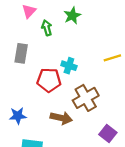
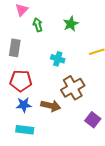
green star: (72, 16) -> (71, 24), moved
red pentagon: (49, 80) -> (21, 81), moved
blue star: (18, 116) -> (24, 105), moved

